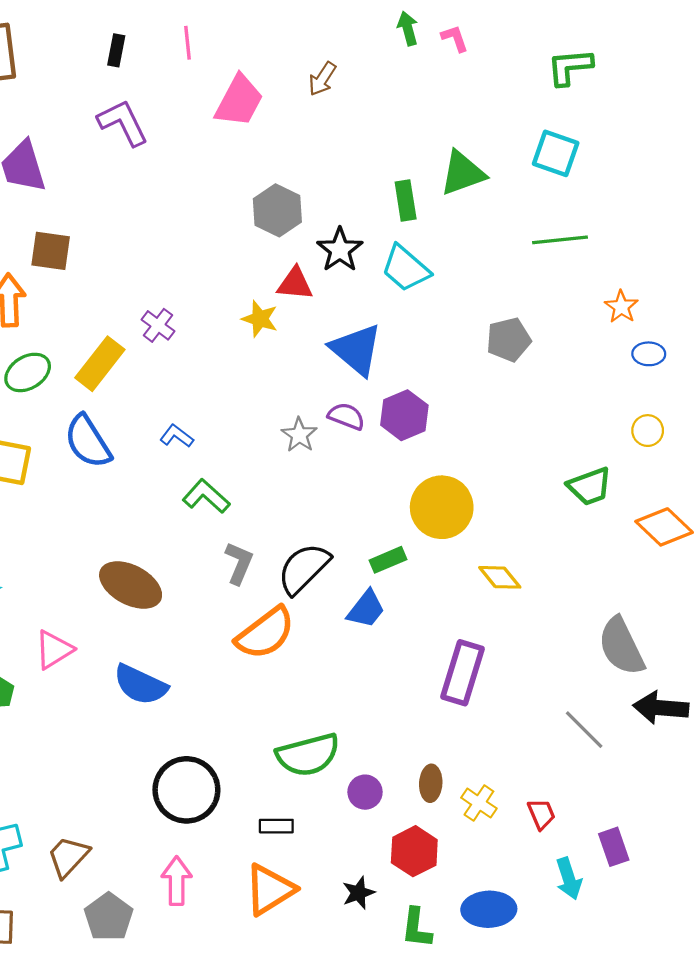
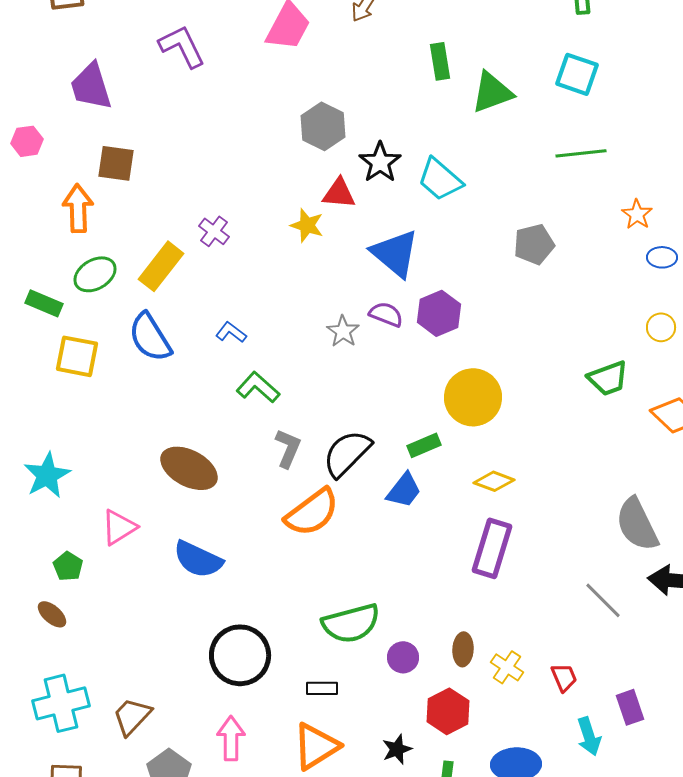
green rectangle: (406, 200) -> (440, 61), moved
yellow diamond: (500, 577) -> (494, 481), moved, turned -30

